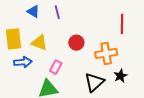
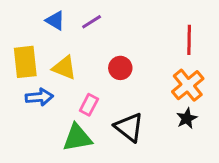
purple line: (57, 12) -> (92, 22), turned 72
orange cross: (106, 53) -> (188, 85), moved, turned -30
black triangle: (94, 82) -> (129, 127), moved, turned -40

